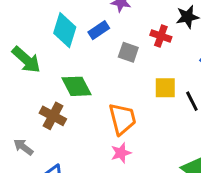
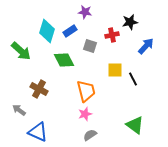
red cross: (161, 36) -> (112, 35), turned -32
green diamond: (77, 86) -> (64, 60), moved

